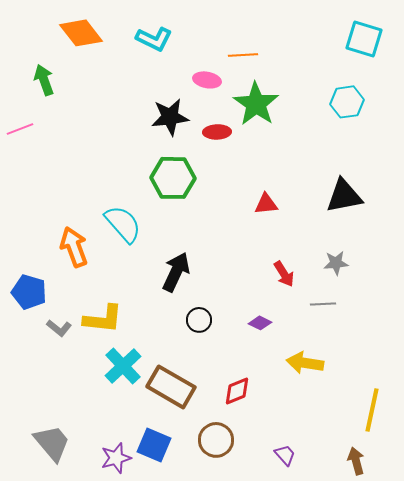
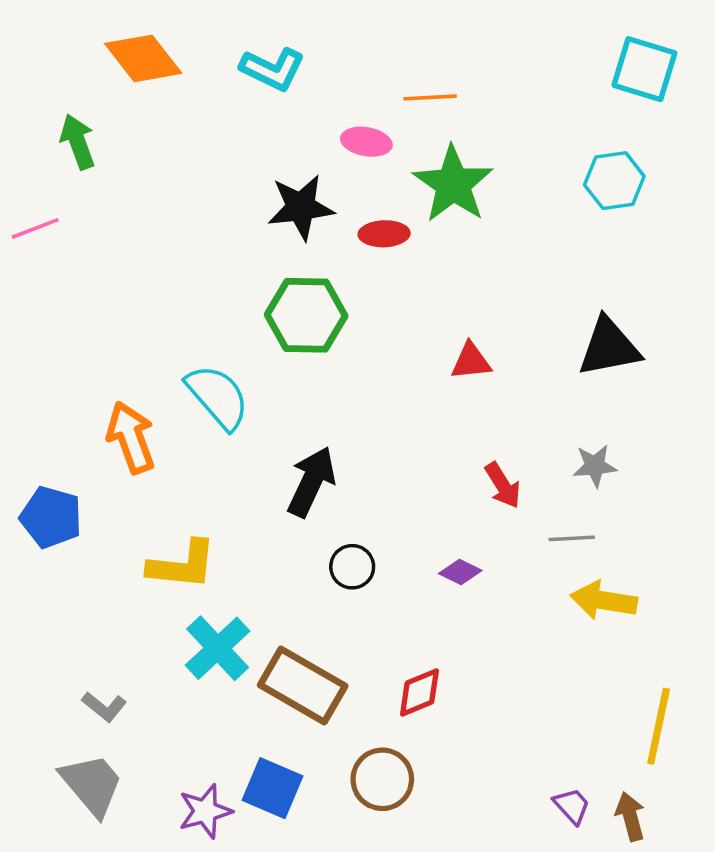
gray L-shape: (59, 328) -> (104, 707), moved
yellow arrow: (305, 363) -> (604, 600), moved
purple trapezoid: (285, 455) -> (572, 806), moved

